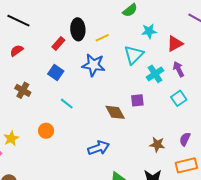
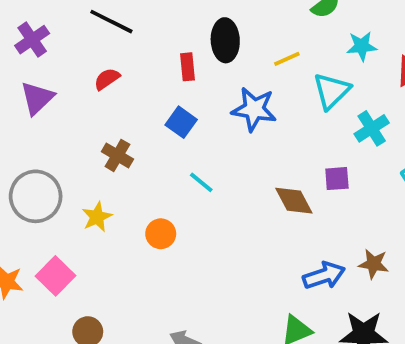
yellow line: (102, 38) -> (287, 59), moved
red rectangle: (58, 44) -> (187, 67), turned -48
yellow star: (11, 138) -> (97, 217), moved
blue arrow: (99, 148) -> (324, 276), moved

